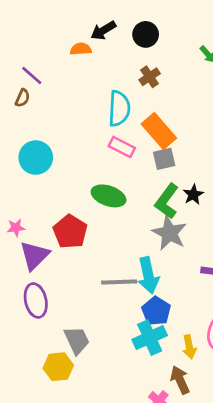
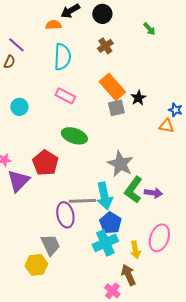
cyan semicircle: (119, 109) -> (62, 57), moved
pink rectangle: (122, 147) -> (65, 96), moved
cyan circle: (36, 158) -> (19, 107), size x0.7
black star: (193, 195) -> (138, 98), moved
green L-shape: (167, 201) -> (133, 190), moved
purple ellipse: (36, 300) -> (65, 215), moved

